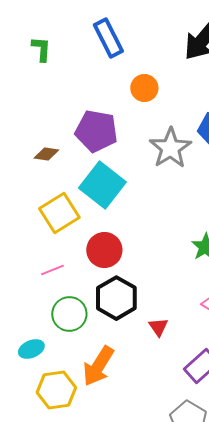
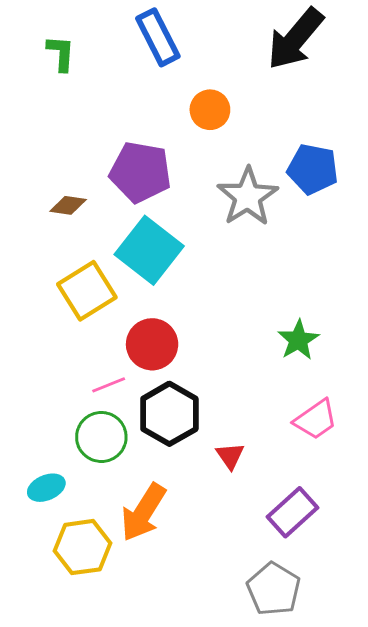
pink line: (52, 270) -> (109, 385), moved

